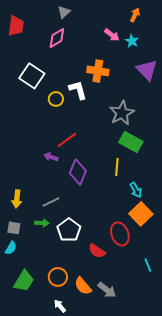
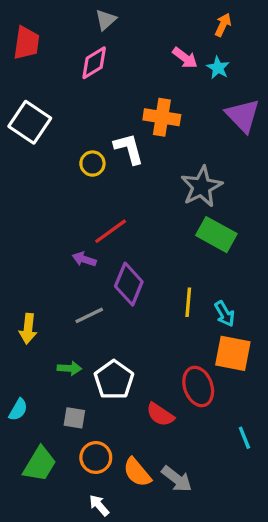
white square: (32, 76) -> (30, 122), moved
yellow line: (117, 167) -> (188, 302), moved
gray line: (51, 202) -> (89, 315), moved
orange square: (141, 214) -> (233, 353), turned -35
gray square: (14, 228) -> (74, 418), moved

